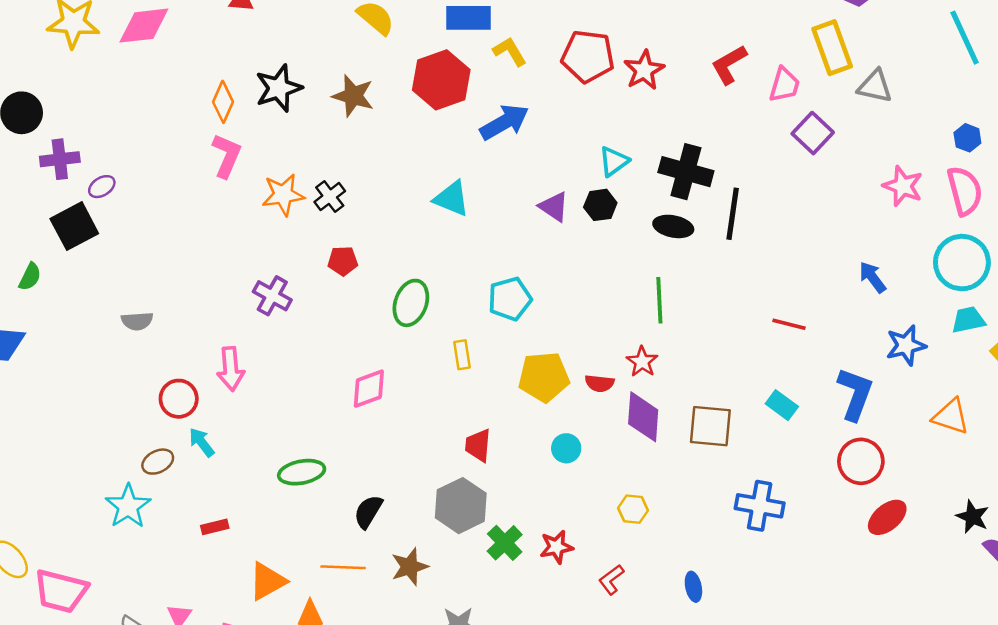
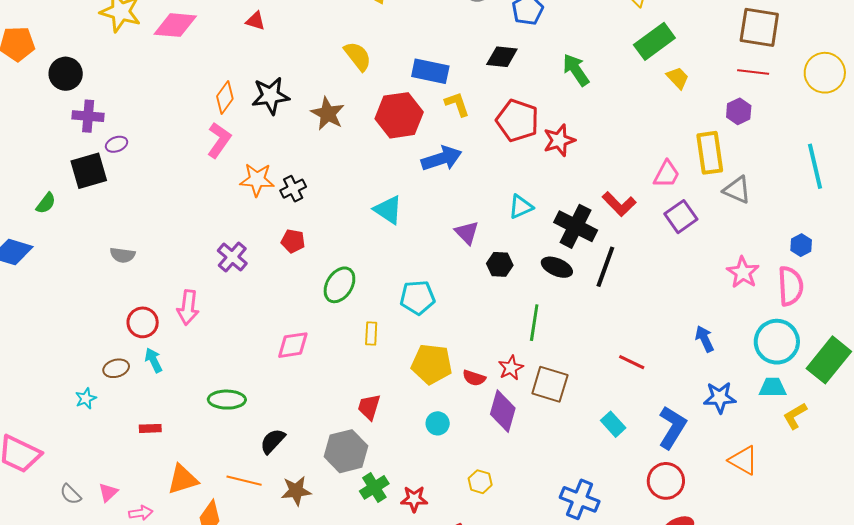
red L-shape: (729, 65) -> (619, 204), moved, turned -116
black hexagon: (600, 205) -> (500, 264), moved
brown square: (710, 426) -> (550, 384), moved
cyan star: (128, 506) -> (86, 398), size x0.6

